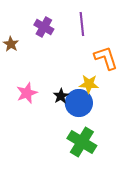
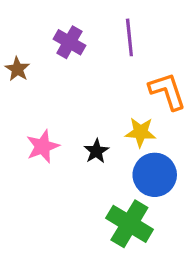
blue circle: (79, 103) -> (155, 175), moved

